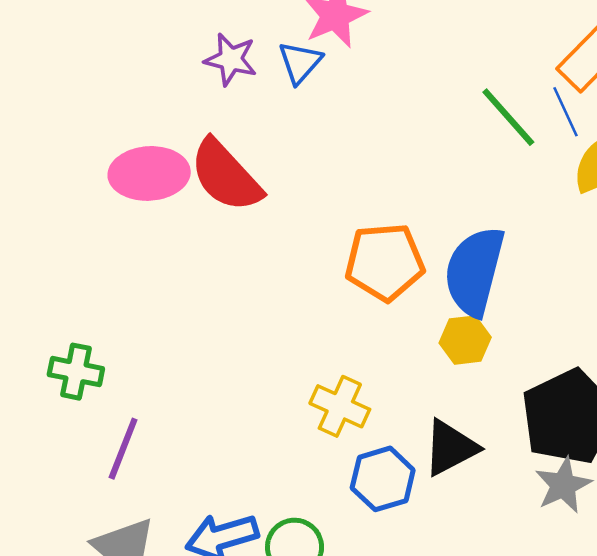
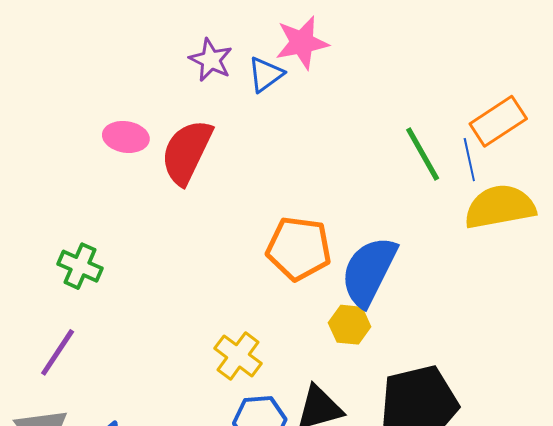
pink ellipse: (149, 173) -> (126, 137), size x0.7
red semicircle: (226, 176) -> (187, 152), turned 56
green cross: (76, 372) -> (80, 266), moved

